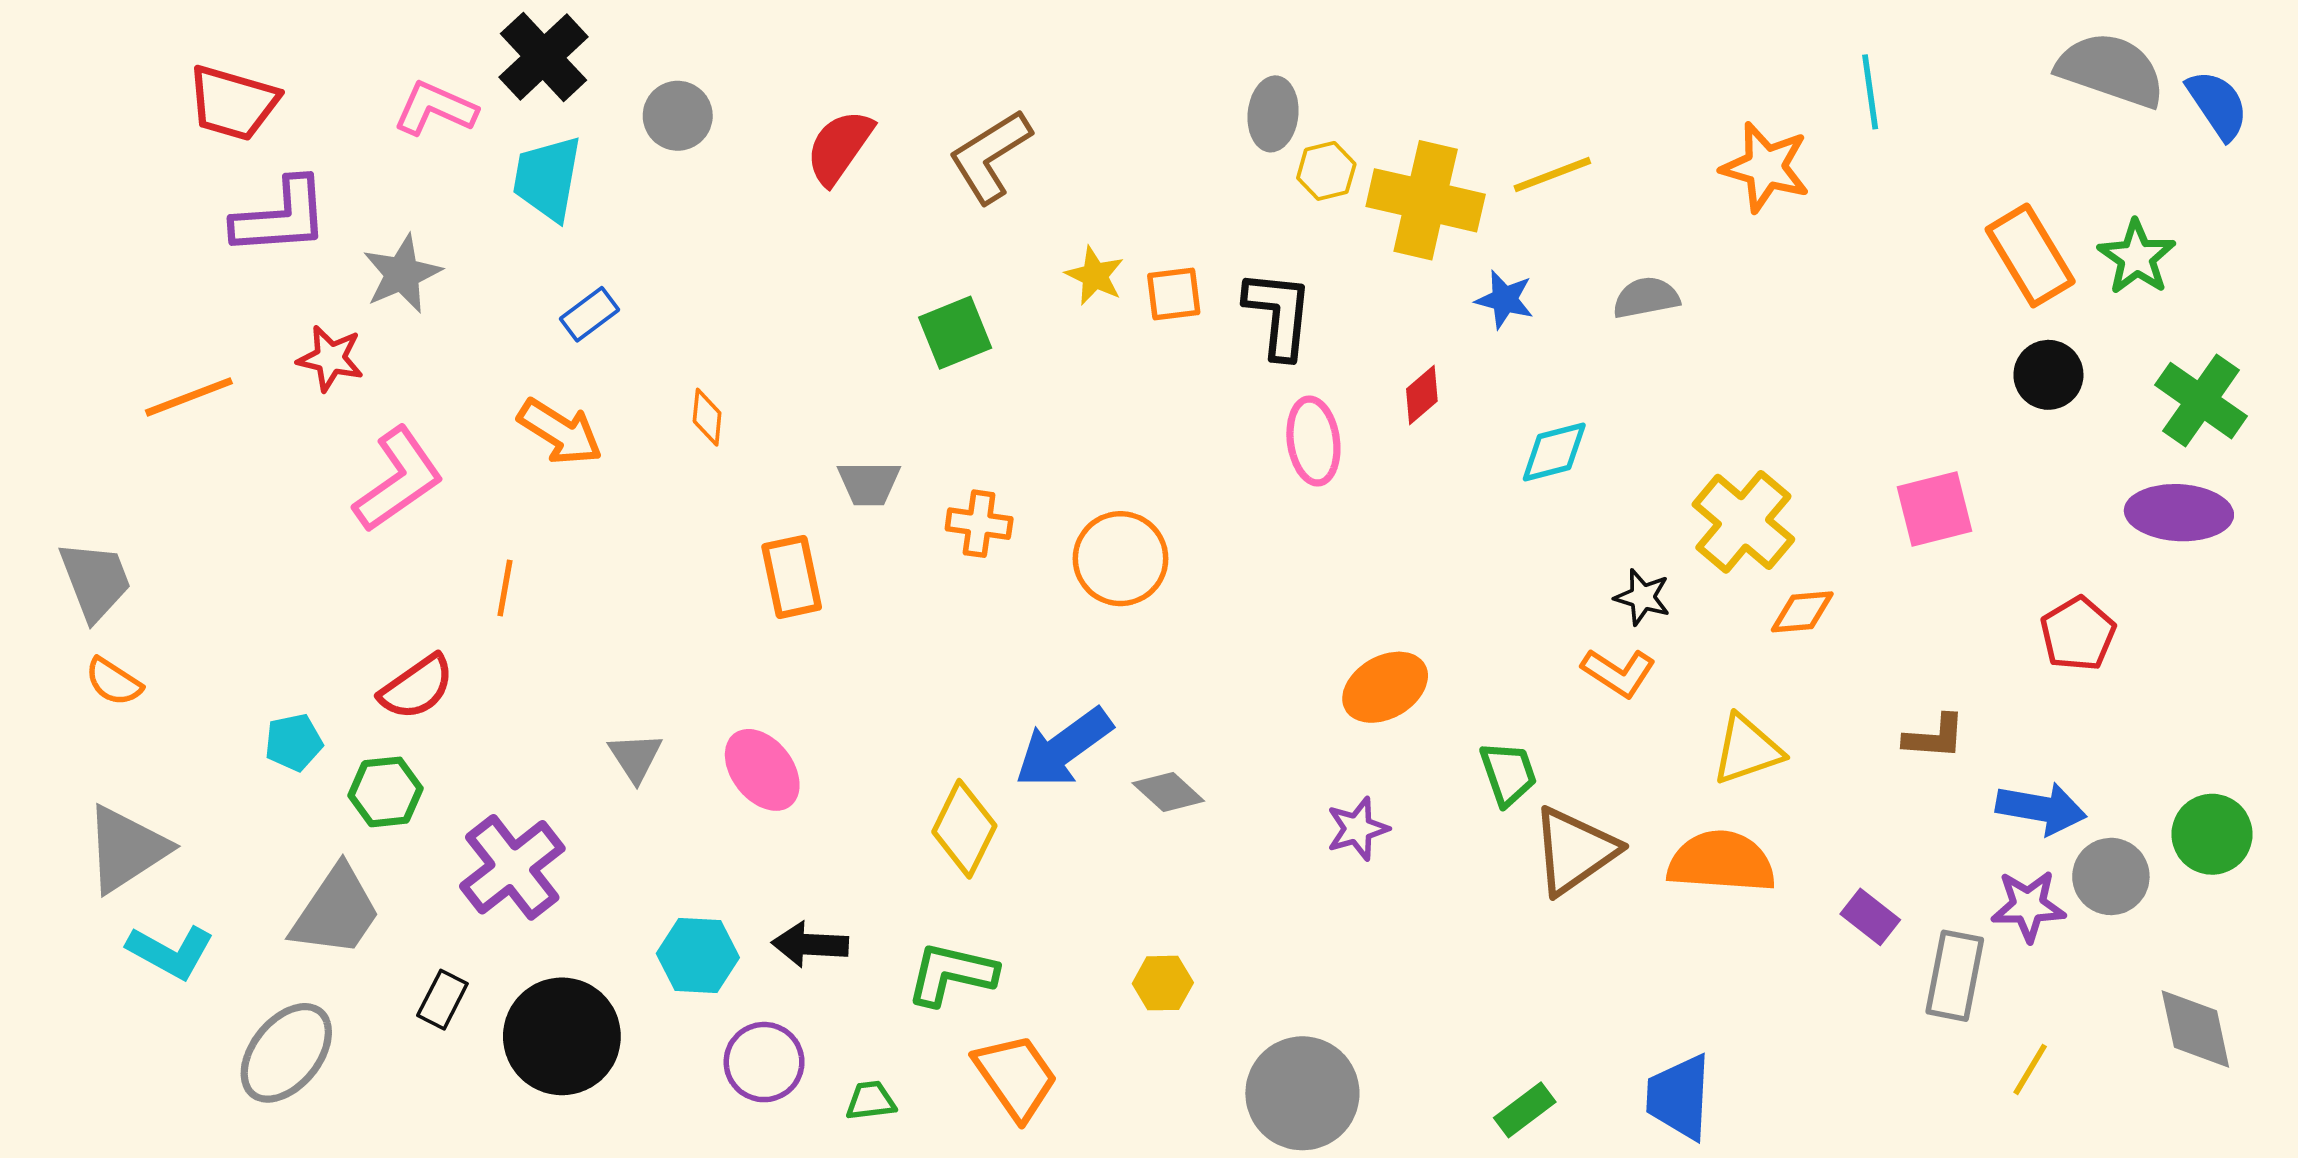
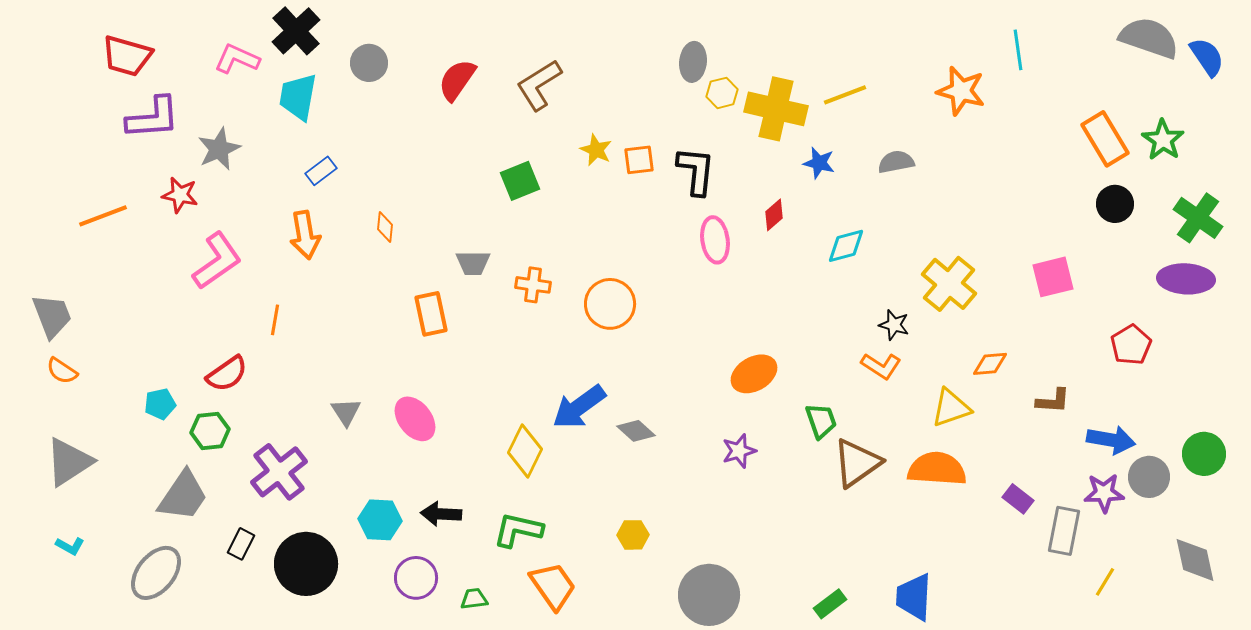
orange arrow: (560, 432) -> (305, 235), turned 48
orange diamond: (1802, 612) -> (990, 364), moved
cyan L-shape: (171, 952) -> (70, 546), moved, size x0.6

